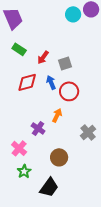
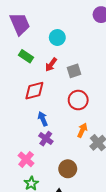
cyan circle: (73, 14) -> (57, 38), moved
blue arrow: (51, 82) -> (43, 119), moved
orange arrow: (57, 115) -> (82, 130), moved

